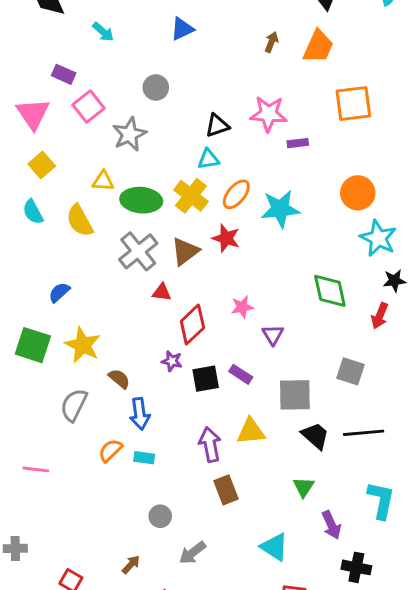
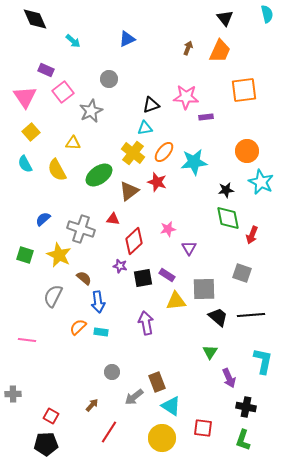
green ellipse: (141, 200) -> (99, 175), moved, turned -40
gray cross: (138, 251) -> (81, 229), moved, turned -32
black star: (394, 281) -> (226, 190), moved
red arrow: (380, 316) -> (252, 235), moved
green square: (33, 345) -> (25, 255), size x0.7
yellow triangle: (251, 431) -> (176, 301), moved
brown rectangle: (226, 490) -> (157, 382), moved
cyan triangle: (274, 547) -> (171, 406), moved

